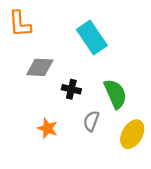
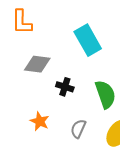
gray semicircle: (91, 121) -> (78, 129), moved

